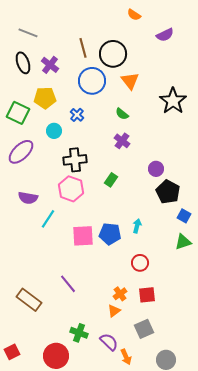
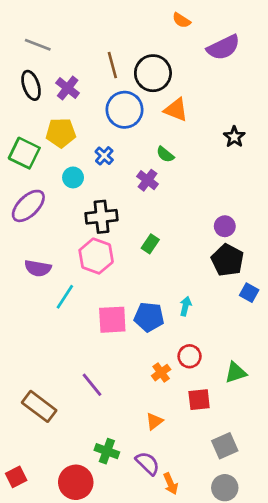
purple semicircle: (165, 35) -> (223, 47), size x1.4
orange triangle: (130, 81) -> (176, 110), turned -30
black star: (173, 101) -> (234, 137), size x0.6
purple cross: (122, 141) -> (148, 180), moved
purple circle: (156, 169) -> (225, 226), moved
green triangle: (183, 242) -> (236, 373), moved
orange cross: (120, 294) -> (161, 373), moved
gray square: (144, 329) -> (225, 446), moved

